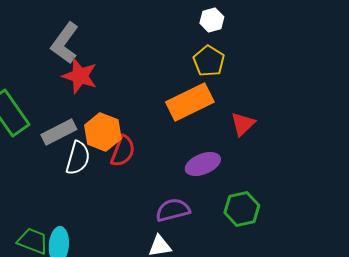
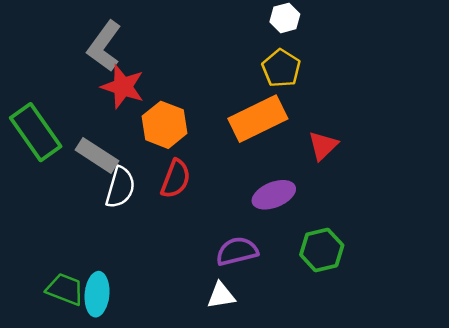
gray rectangle: (59, 132) -> (97, 155), turned 60
orange hexagon: (103, 132) -> (165, 125), moved

